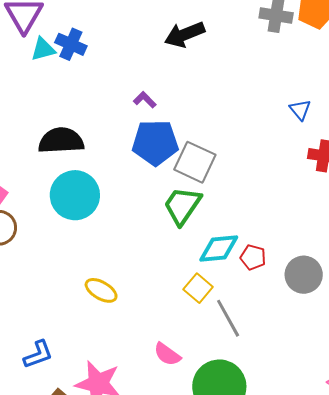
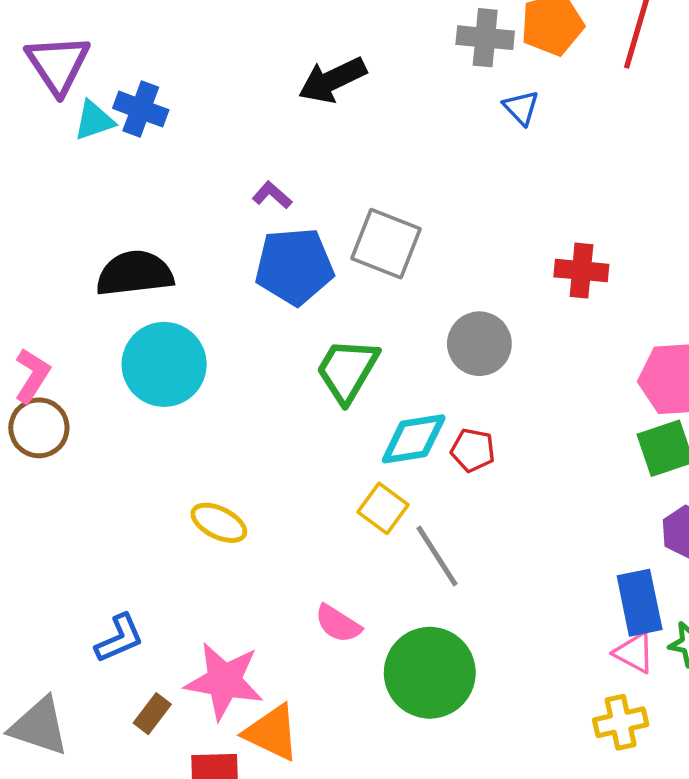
blue triangle: (300, 110) -> (521, 108), moved
gray square: (195, 162) -> (386, 244), moved
gray circle: (304, 275) -> (479, 344), moved

